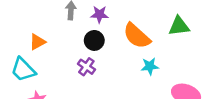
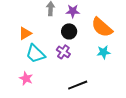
cyan star: (150, 66) -> (104, 52), moved
cyan trapezoid: (23, 70) -> (35, 54), moved

